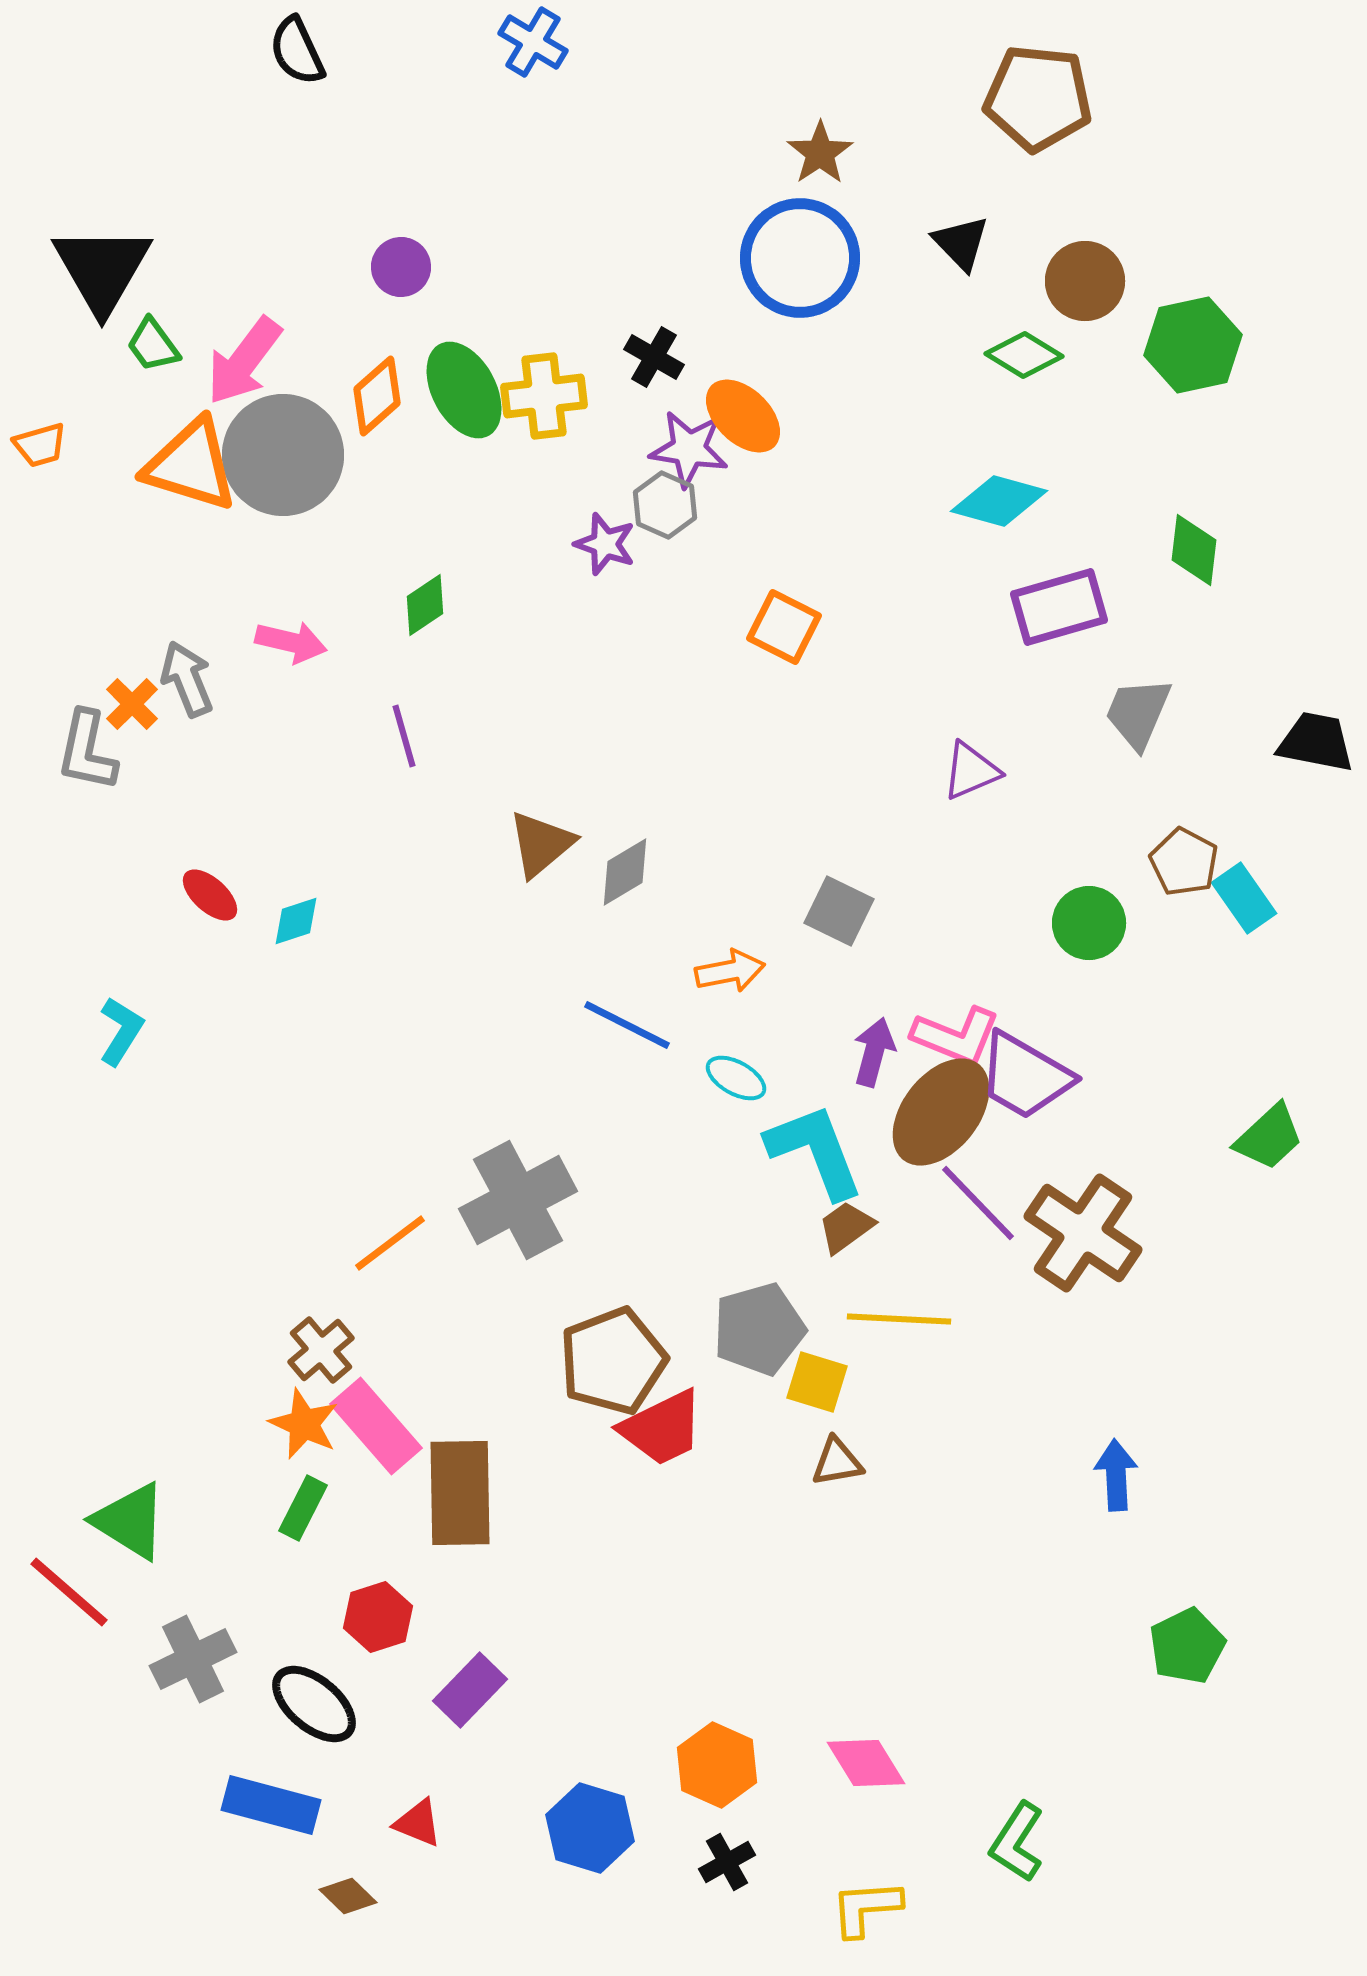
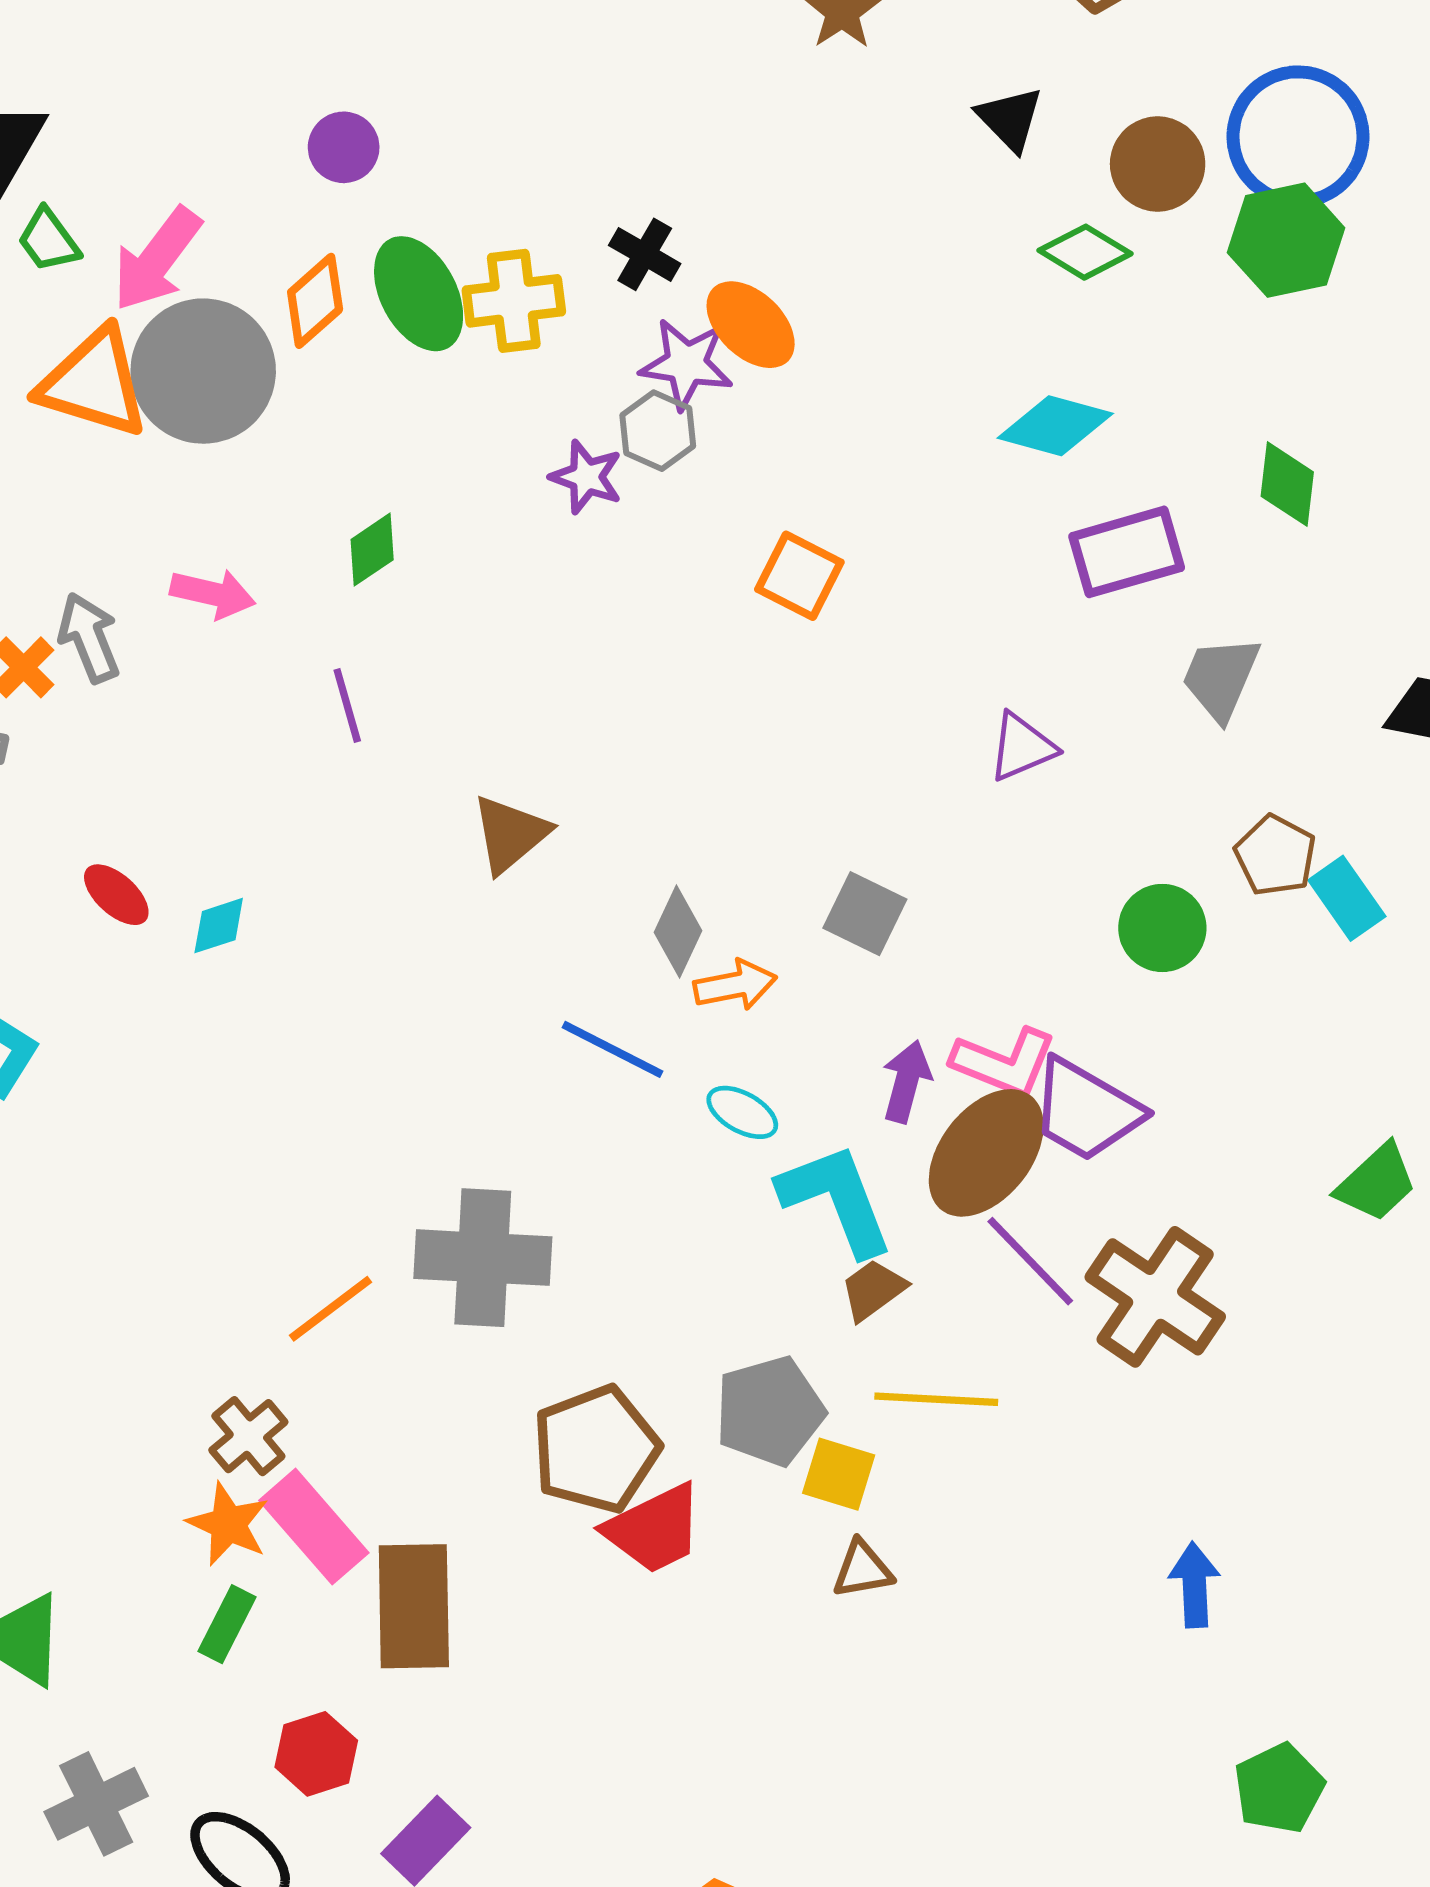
blue circle: (800, 258) -> (1298, 137), moved
gray diamond: (625, 872) -> (678, 932), moved, turned -34
gray cross: (518, 1200) -> (483, 1258), turned 31

